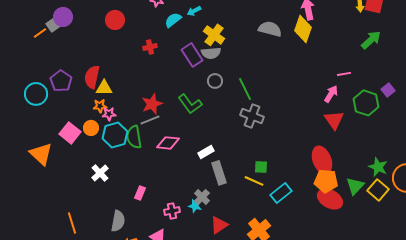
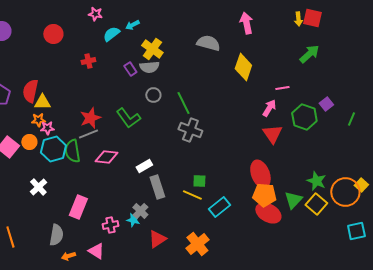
yellow diamond: (303, 29) -> (243, 67), moved
purple rectangle: (192, 55) -> (130, 69), size x0.6
pink rectangle: (140, 193) -> (78, 207), size x1.6

